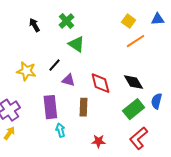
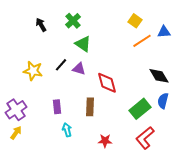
blue triangle: (158, 19) -> (164, 32), moved
purple triangle: (68, 80) -> (79, 69), moved
black diamond: (134, 82) -> (159, 76), moved
purple rectangle: (50, 107) -> (57, 107), size x0.6

